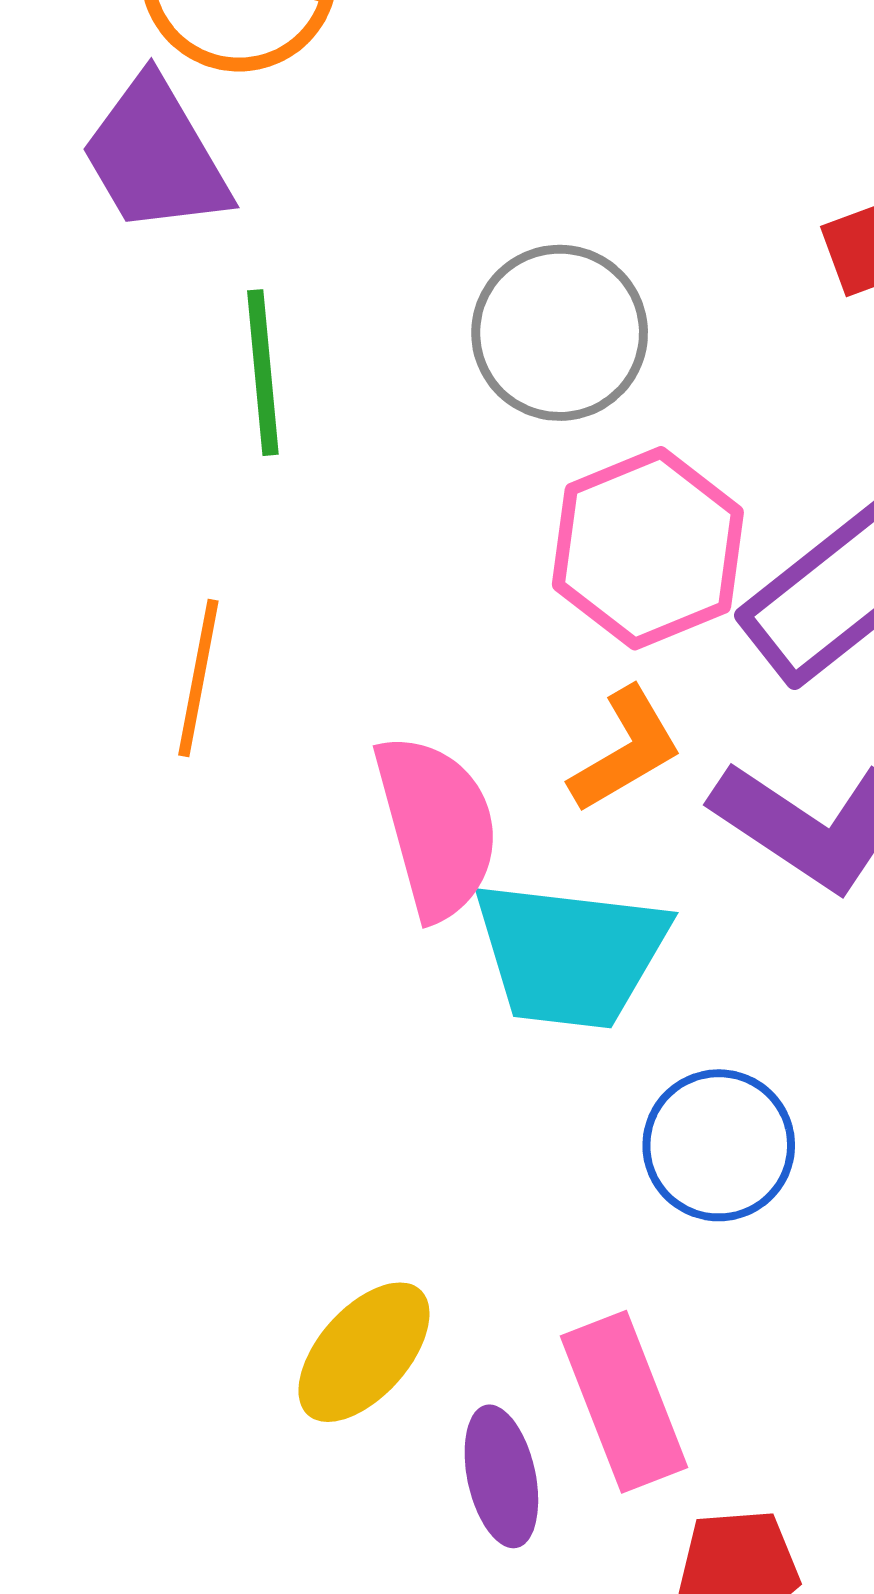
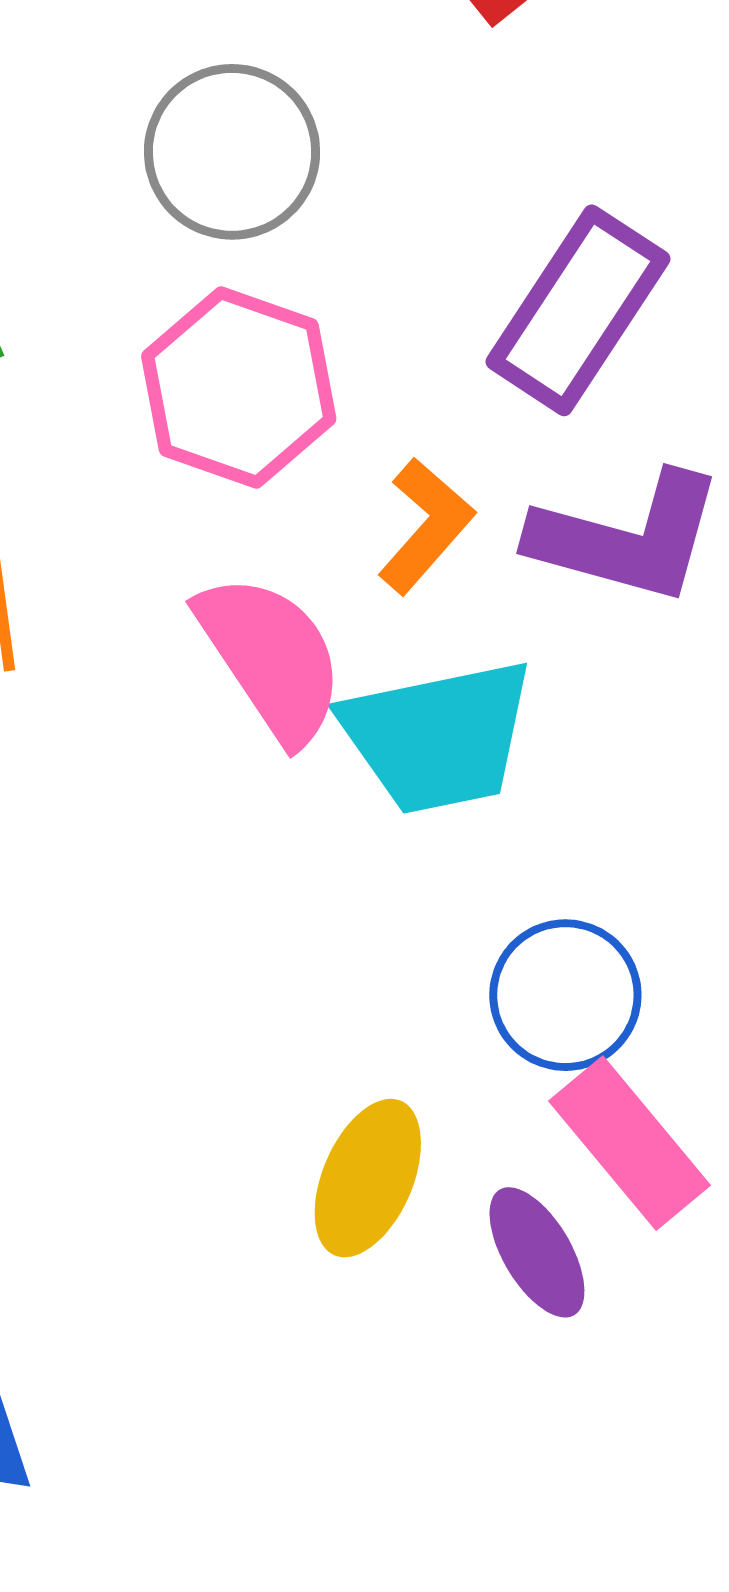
pink hexagon: (648, 548) -> (239, 388), moved
blue circle: (719, 1145) -> (565, 995), moved

